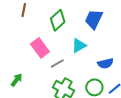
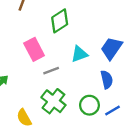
blue trapezoid: (94, 19) -> (111, 48), moved
blue semicircle: (105, 63) -> (107, 80), turned -98

